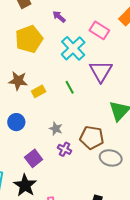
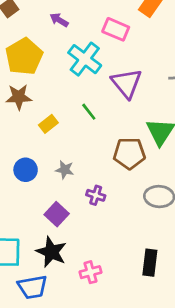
brown star: (18, 81) -> (19, 97), moved
gray star: (56, 129) -> (65, 170), moved
brown pentagon: (92, 138) -> (129, 153), moved

